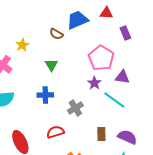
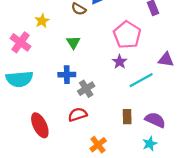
purple triangle: (122, 77) -> (166, 60), moved
cyan line: (114, 100) -> (141, 80), turned -65
gray cross: (75, 108) -> (86, 89), moved

